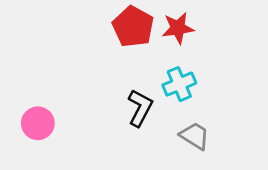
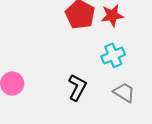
black L-shape: (140, 108) -> (77, 87), moved

